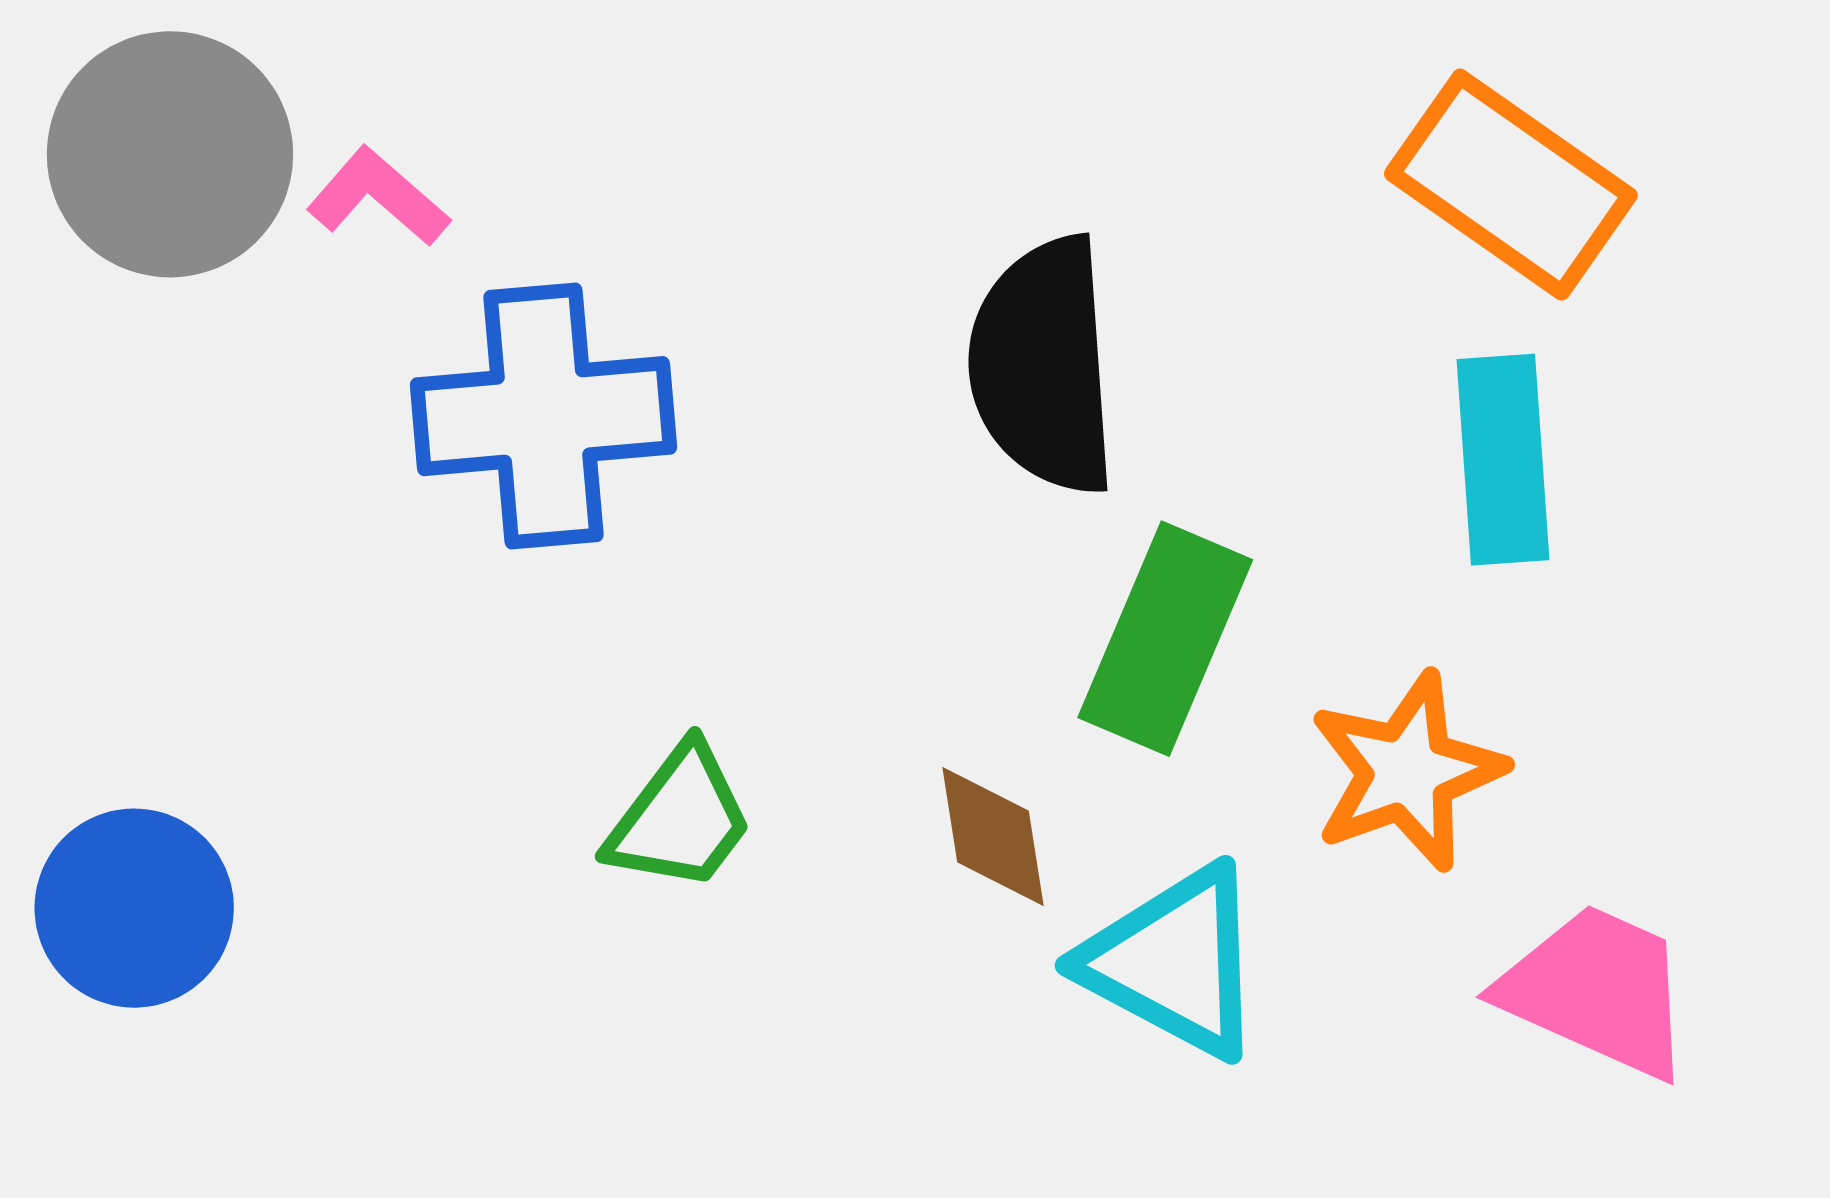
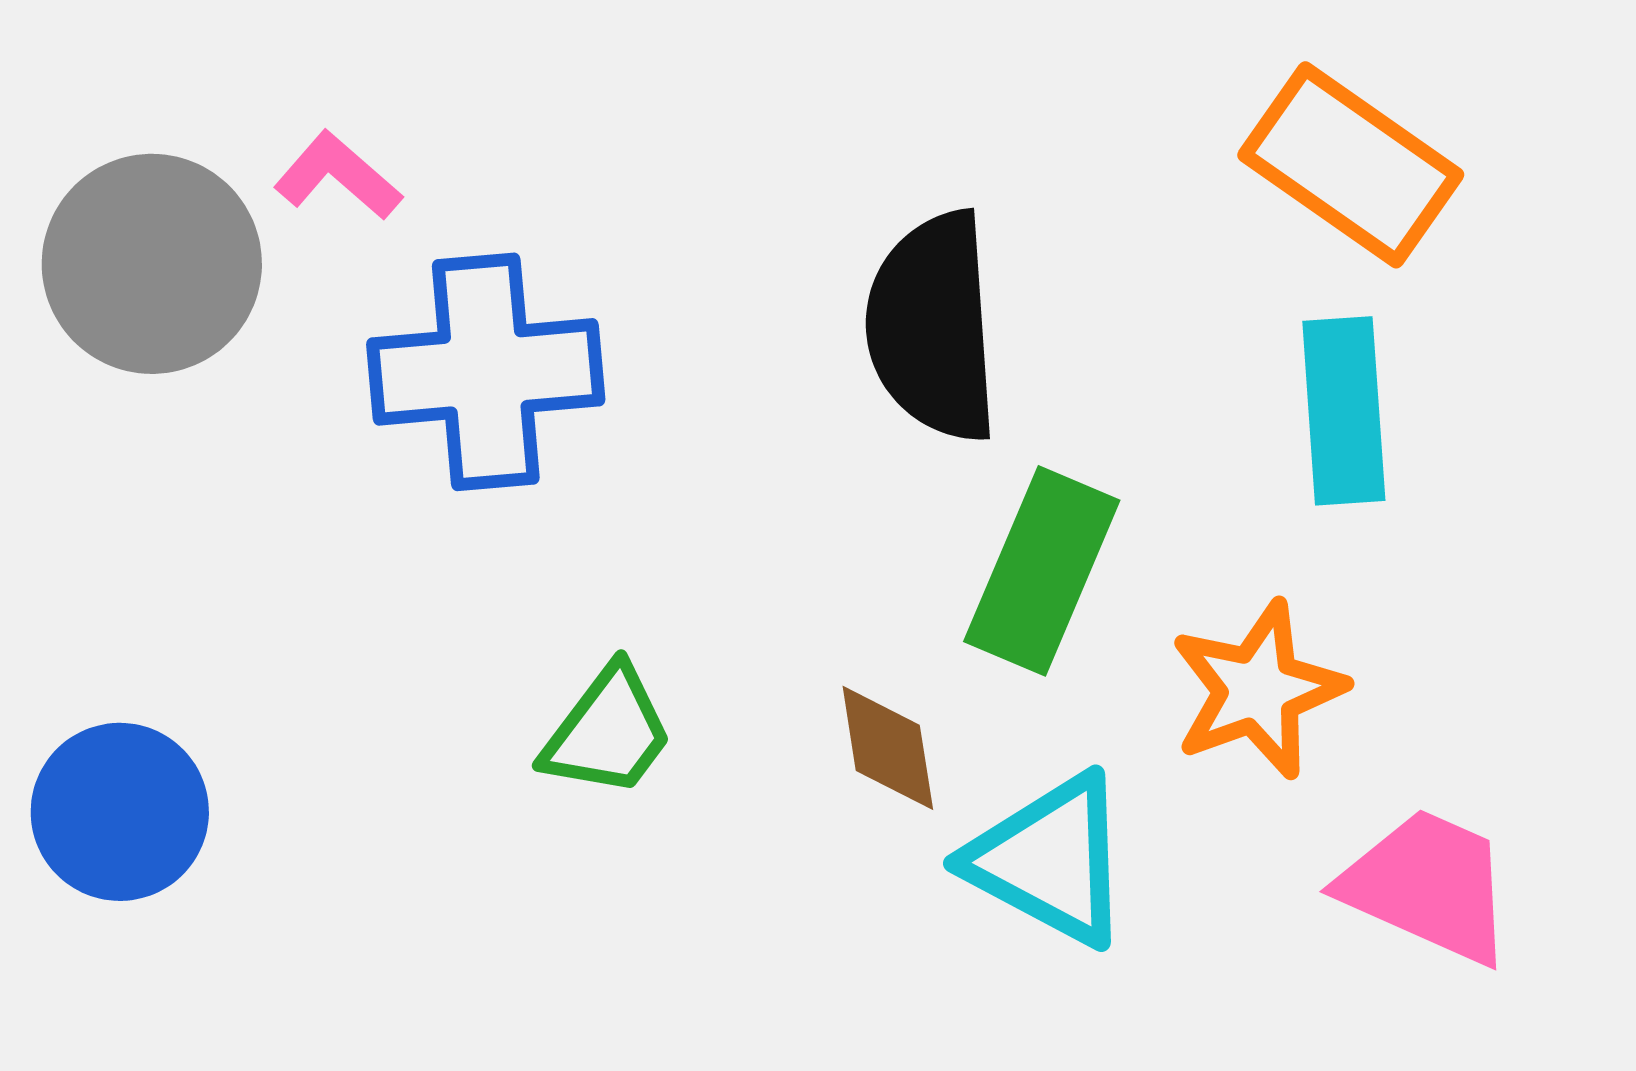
gray circle: (170, 154) -> (152, 264), moved

